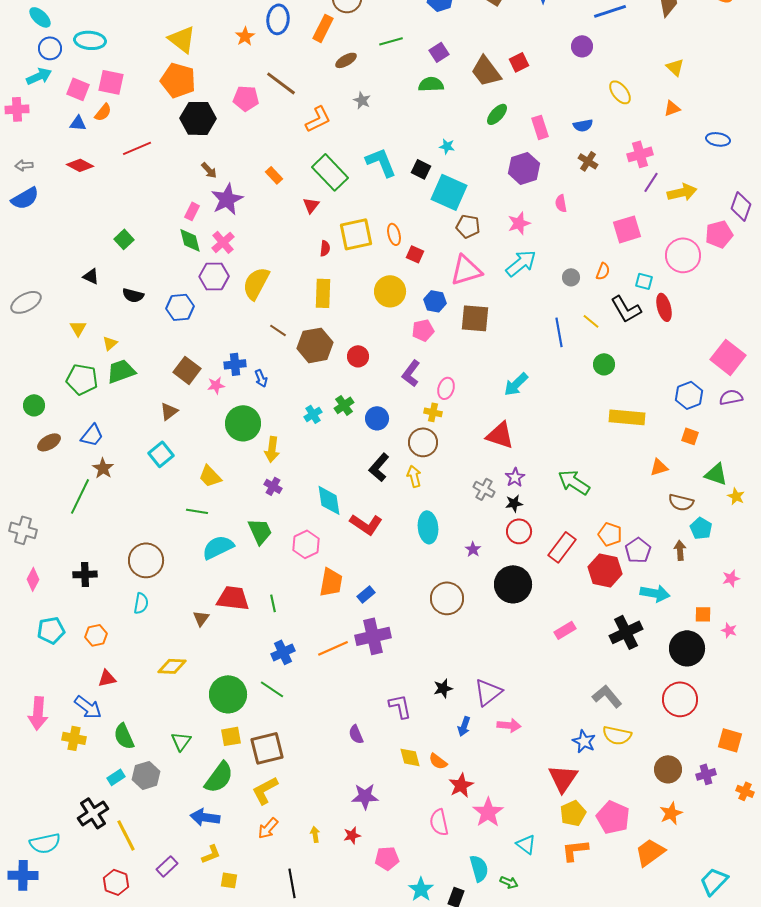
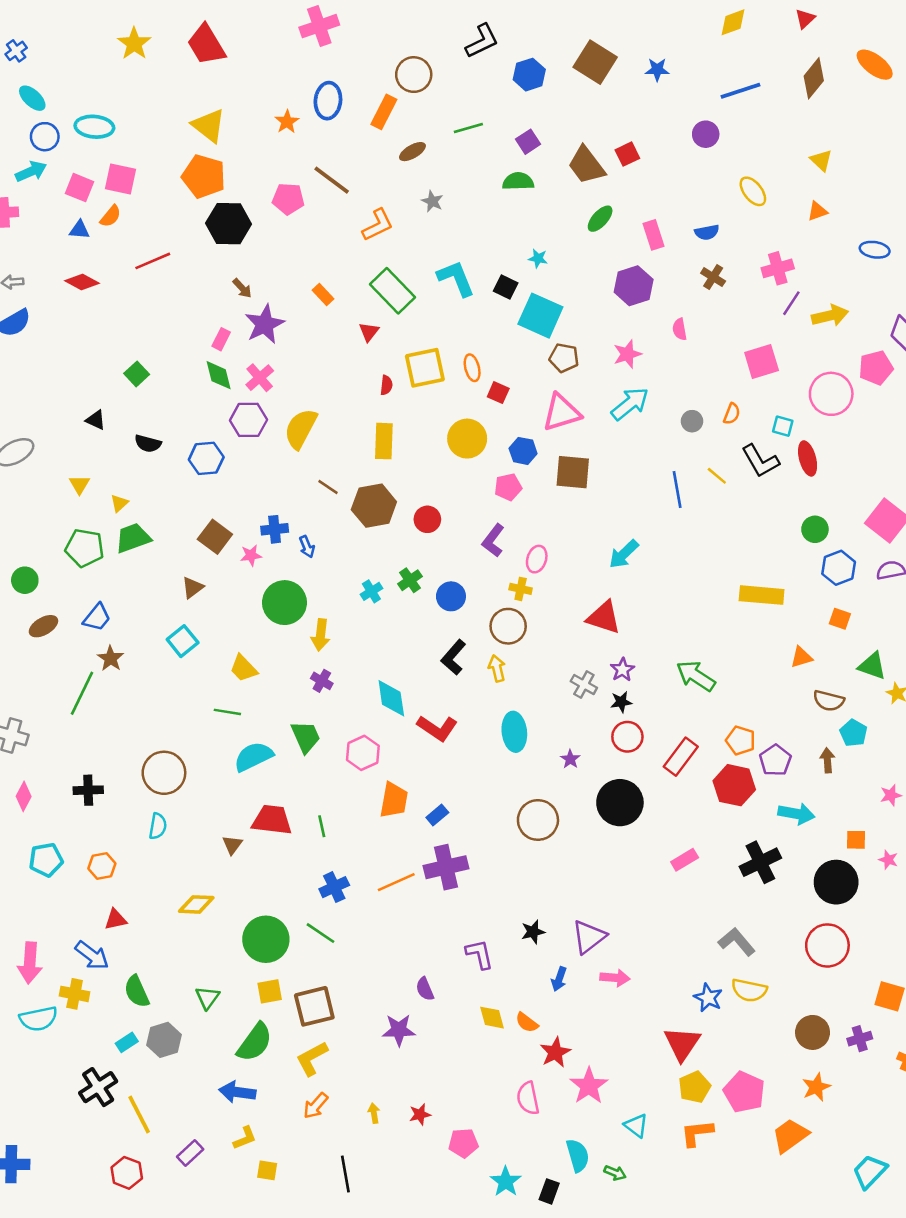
green circle: (604, 364) -> (815, 529), moved
purple star: (365, 796) -> (399, 1030), moved
cyan semicircle: (45, 843) -> (38, 1019), moved

